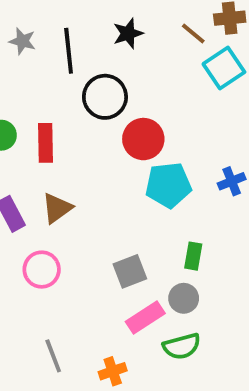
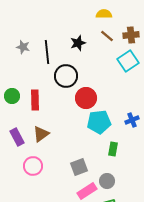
brown line: (193, 33) -> (107, 36), moved
green rectangle: (193, 256) -> (113, 149), moved

